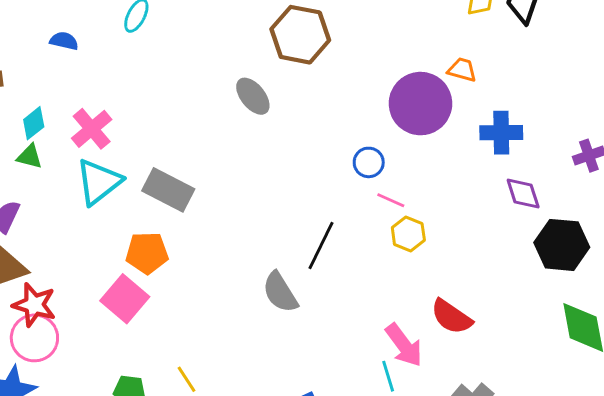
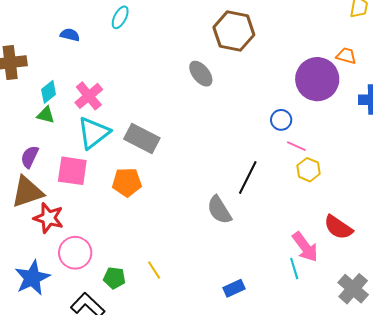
pink square: (125, 299) -> (72, 171), moved, turned -32
pink circle: (34, 338) -> (75, 253), moved

